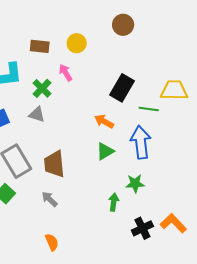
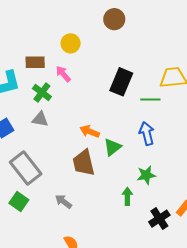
brown rectangle: (40, 46) -> (35, 62), moved
orange arrow: (104, 121) -> (90, 131), moved
blue arrow: (141, 142) -> (147, 133), size x0.7
brown trapezoid: (54, 164) -> (84, 163), moved

